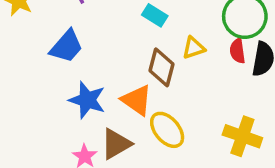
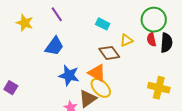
brown diamond: (161, 67) -> (109, 53), turned -45
yellow ellipse: (167, 130) -> (101, 88), moved

